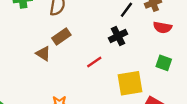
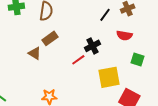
red semicircle: (162, 27) -> (124, 35), moved
black cross: (118, 36) -> (92, 46), moved

